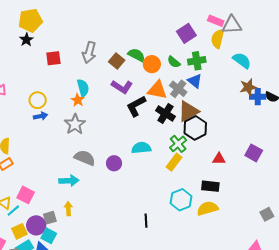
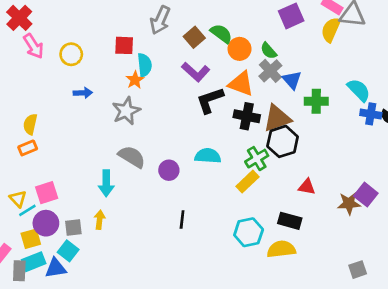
red square: (53, 58) -> (124, 45), moved
cyan semicircle: (242, 60) -> (359, 90), moved
green cross: (197, 61) -> (316, 101), moved
brown star: (248, 87) -> (349, 203), moved
gray cross: (178, 89) -> (270, 71), moved
yellow circle: (38, 100) -> (71, 54), moved
black cross: (165, 113) -> (247, 116), turned -30
purple square: (254, 153) -> (366, 195), moved
cyan arrow: (69, 181) -> (106, 183), turned 84
pink square: (26, 195) -> (47, 193), turned 36
black line: (146, 221) -> (182, 220), moved
purple circle: (36, 225) -> (46, 223), moved

